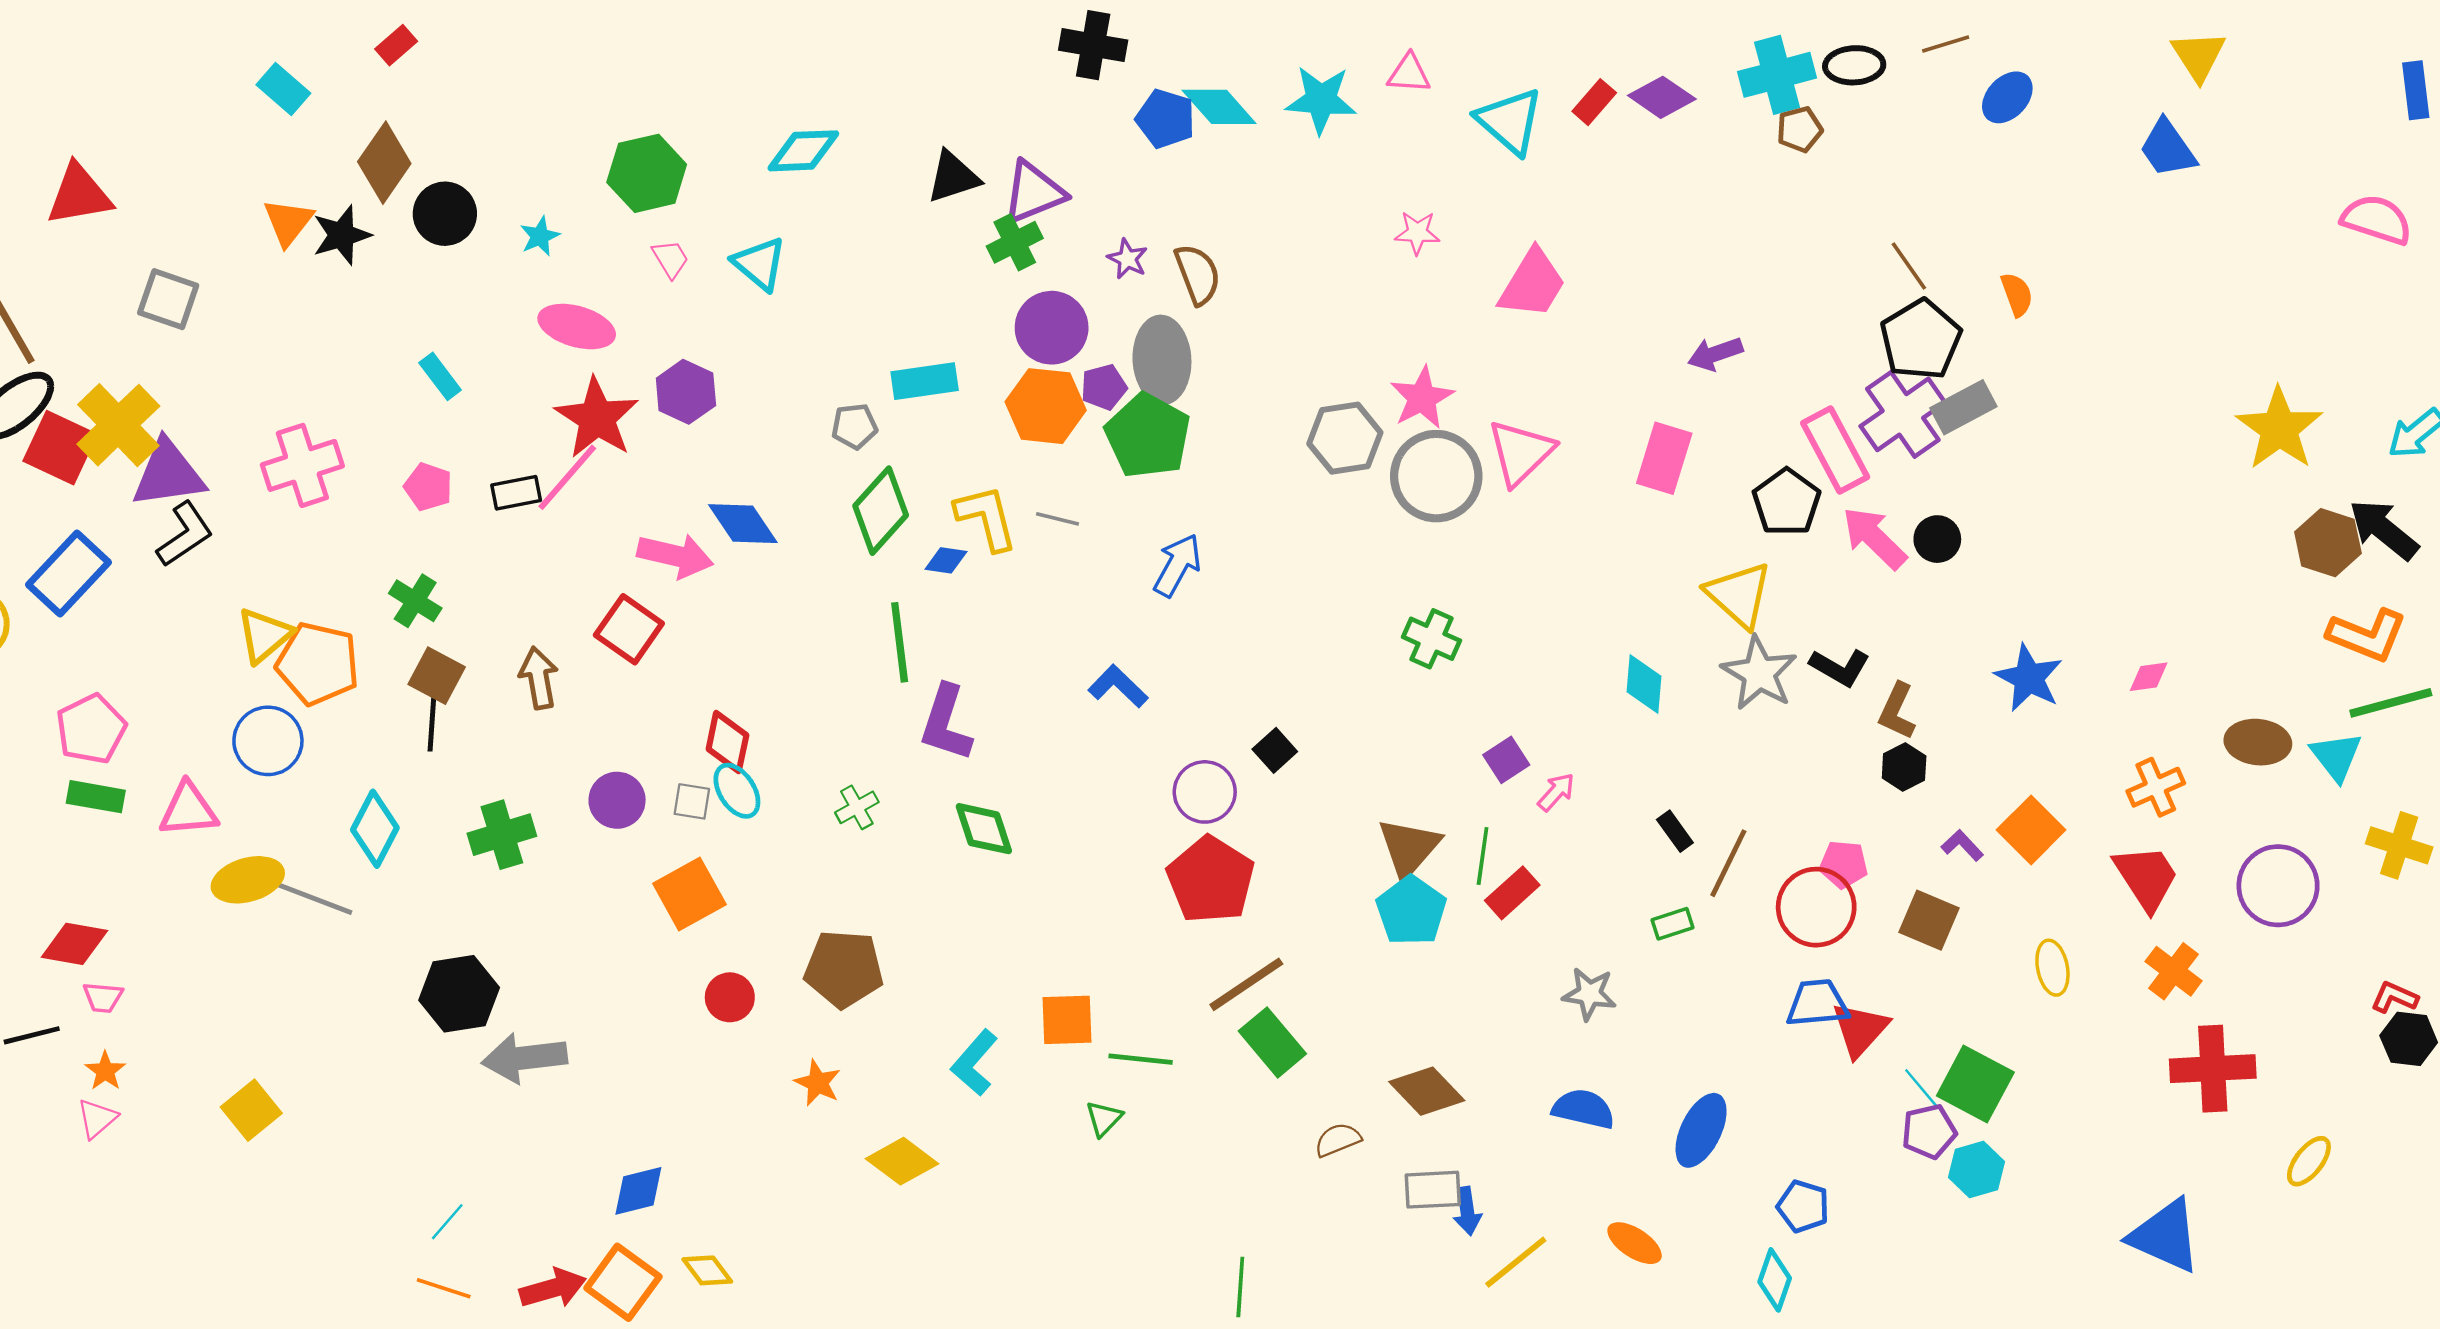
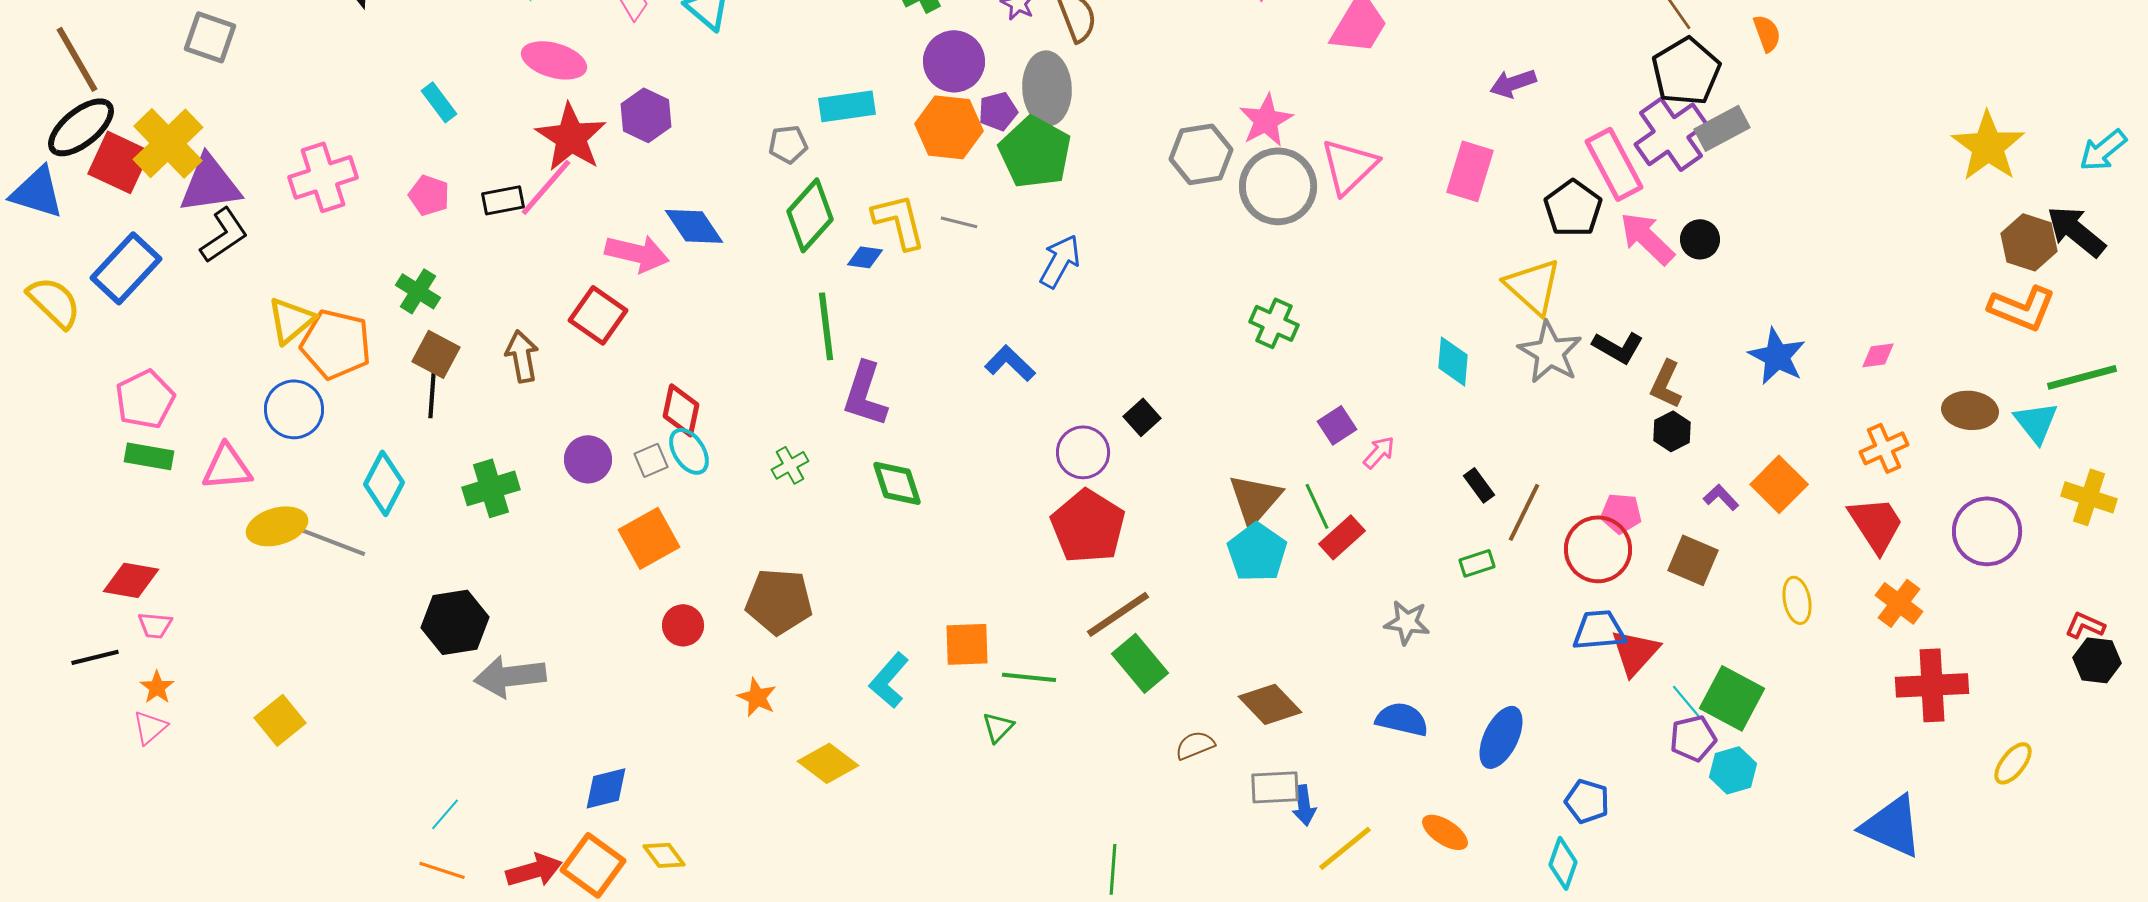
orange L-shape: (2367, 635) -> (2022, 308), moved
gray square: (692, 801) -> (651, 460), turned -32
green line: (1483, 856) -> (1317, 506), turned -33

